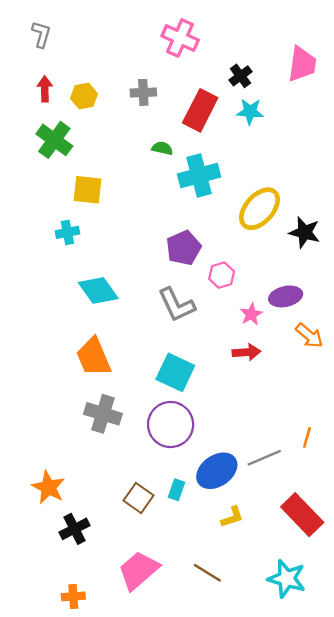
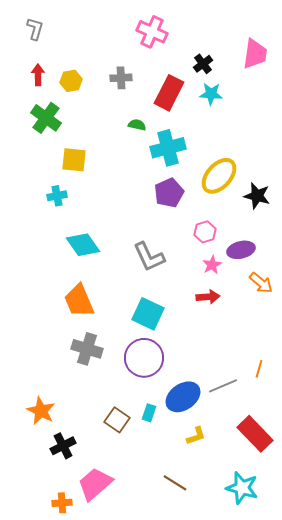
purple pentagon: (184, 248) -> (169, 193), moved
pink hexagon: (222, 275) -> (205, 232), moved
pink trapezoid: (139, 570) -> (95, 484), moved

